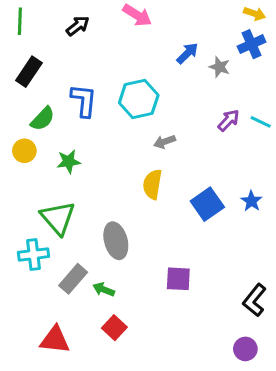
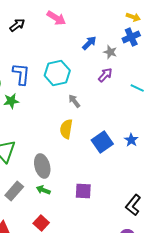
purple arrow: (229, 120) -> (105, 75), moved
gray arrow: (165, 142) -> (74, 101), turned 72
green star: (69, 161) -> (11, 101), moved
green arrow: (104, 289) -> (43, 190), moved

